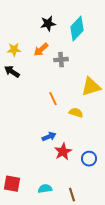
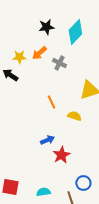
yellow star: (14, 50) -> (19, 57), moved
gray cross: (61, 60) -> (59, 63), turned 32
blue circle: (89, 159) -> (83, 183), moved

